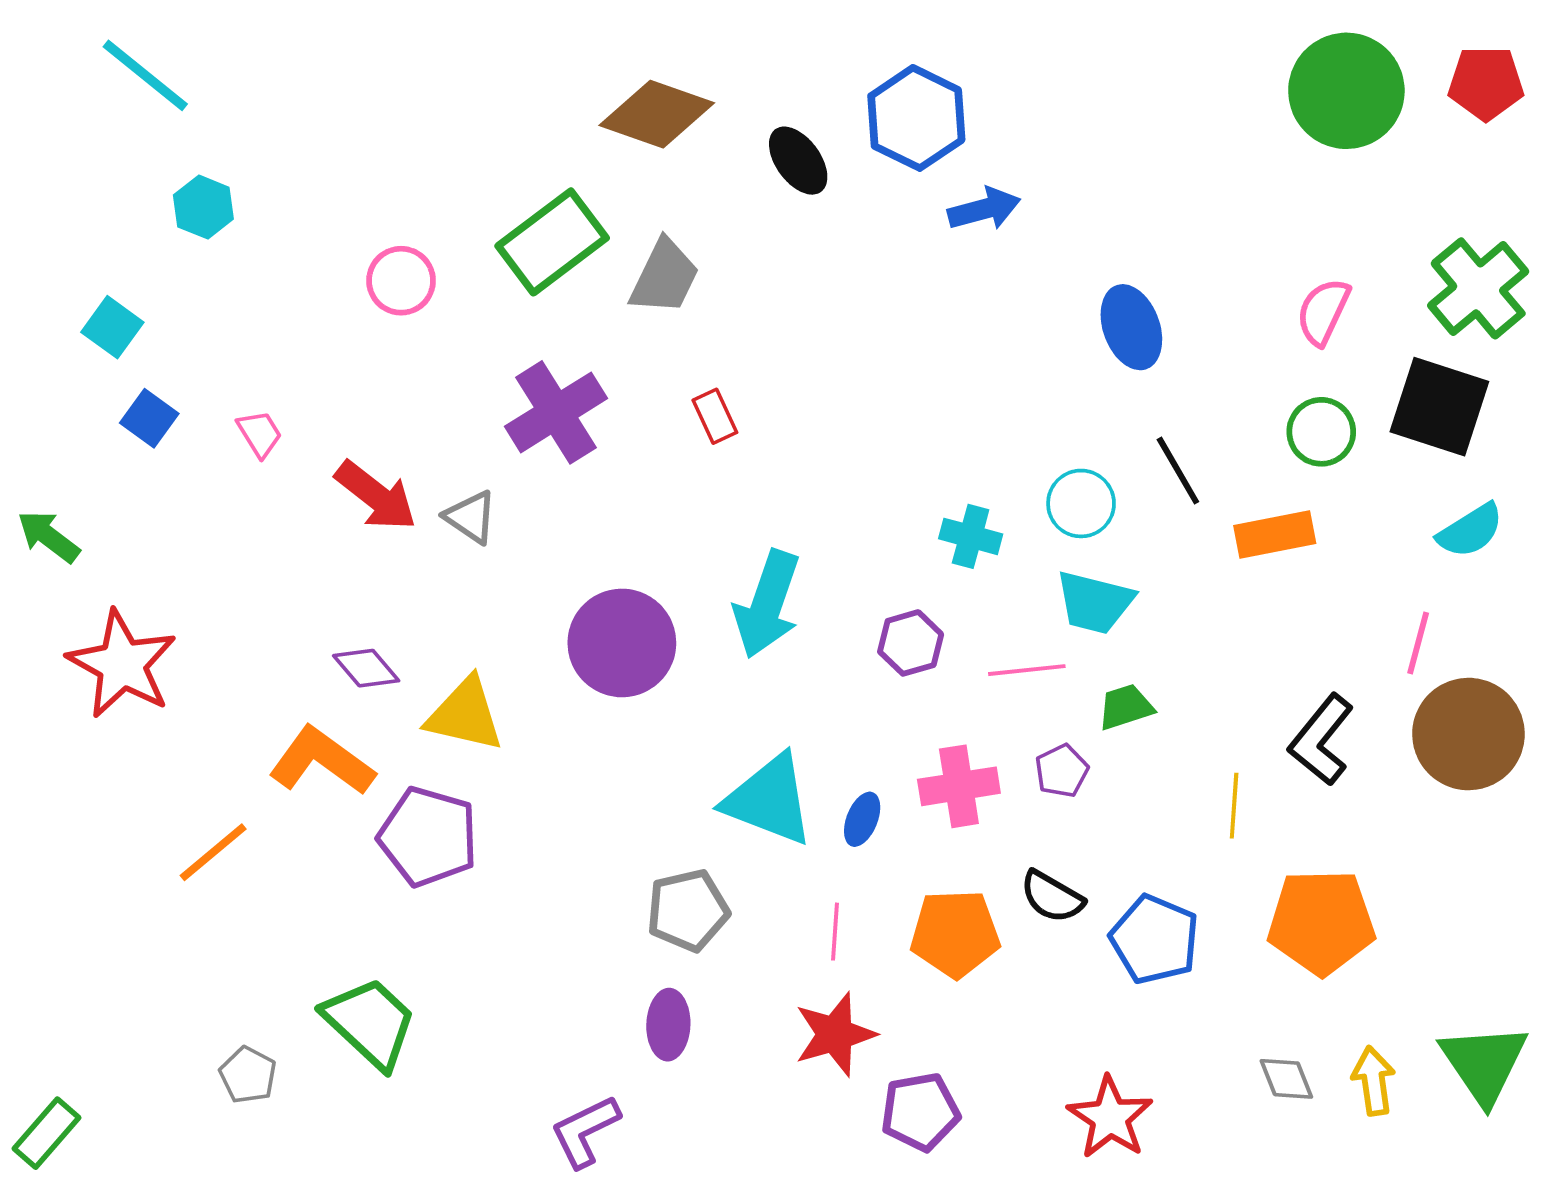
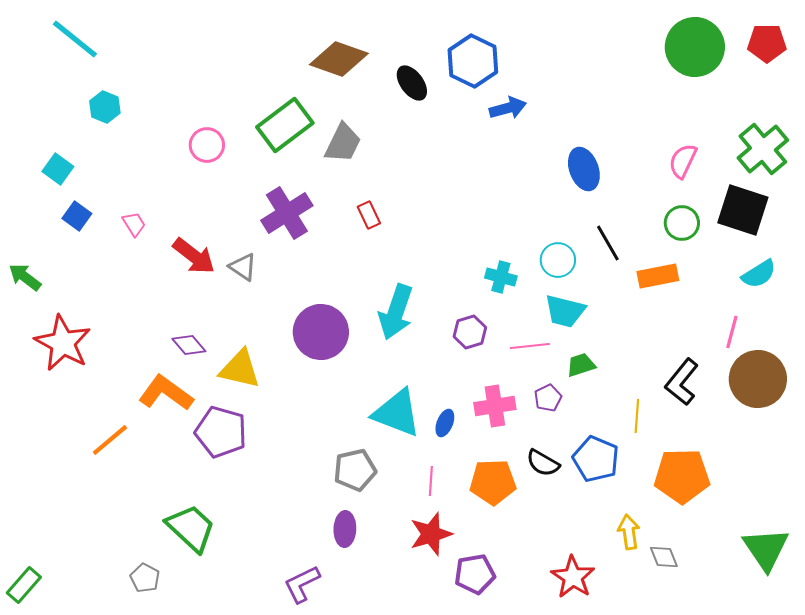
blue pentagon: (1155, 939) -> (596, 459), moved
gray pentagon: (248, 1075) -> (145, 578), moved
yellow arrow: (1374, 1081) -> (629, 532), moved

